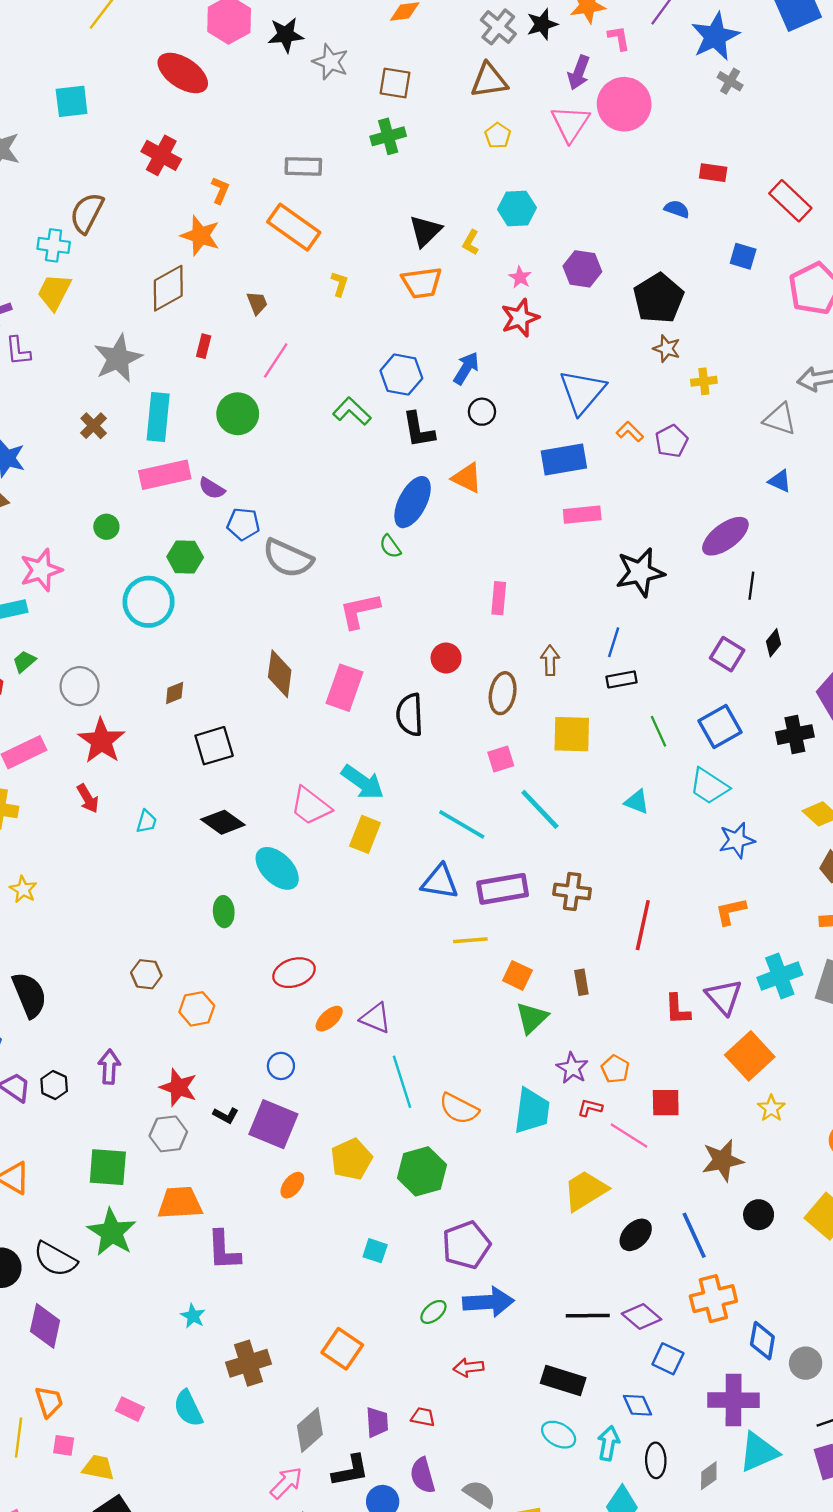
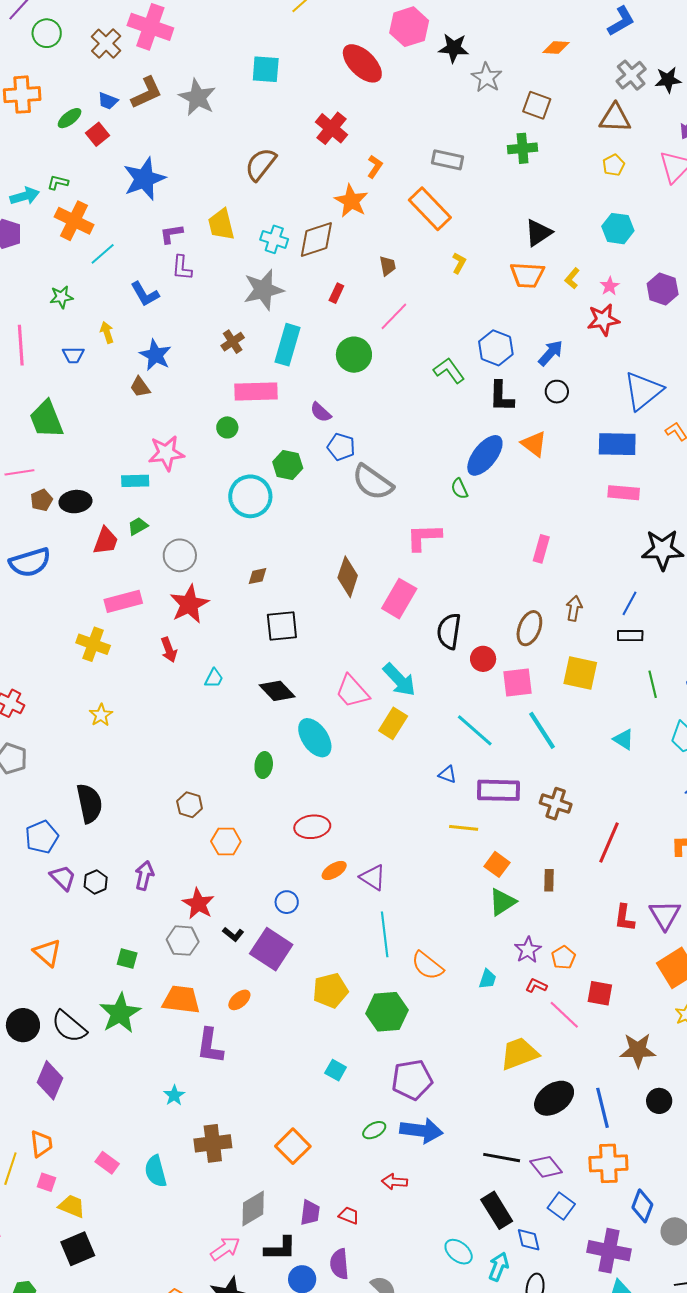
yellow L-shape: (471, 242) -> (572, 278), moved
cyan cross: (54, 245) -> (274, 239), moved
yellow trapezoid: (54, 292) -> (221, 224), turned -52
pink rectangle: (165, 475) -> (256, 391), moved
red circle: (446, 658) -> (483, 659), moved
pink square: (501, 759) -> (517, 682), size x1.4
blue triangle: (440, 882) -> (447, 775), size x0.6
cyan trapezoid: (532, 1111) -> (488, 979), size x0.5
green square: (108, 1167) -> (127, 959), size x0.6
orange ellipse: (292, 1185) -> (239, 1000), moved
black ellipse: (636, 1235) -> (554, 1098), size x1.4
black rectangle: (563, 1380) -> (497, 1210), moved, turned 30

